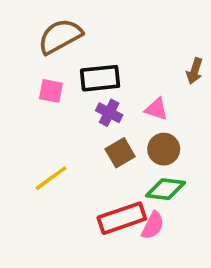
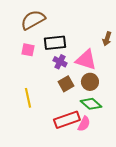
pink triangle: (156, 109) -> (86, 60), size x1.6
yellow line: (51, 178) -> (28, 98), turned -66
green diamond: (165, 189) -> (91, 104), turned 35

